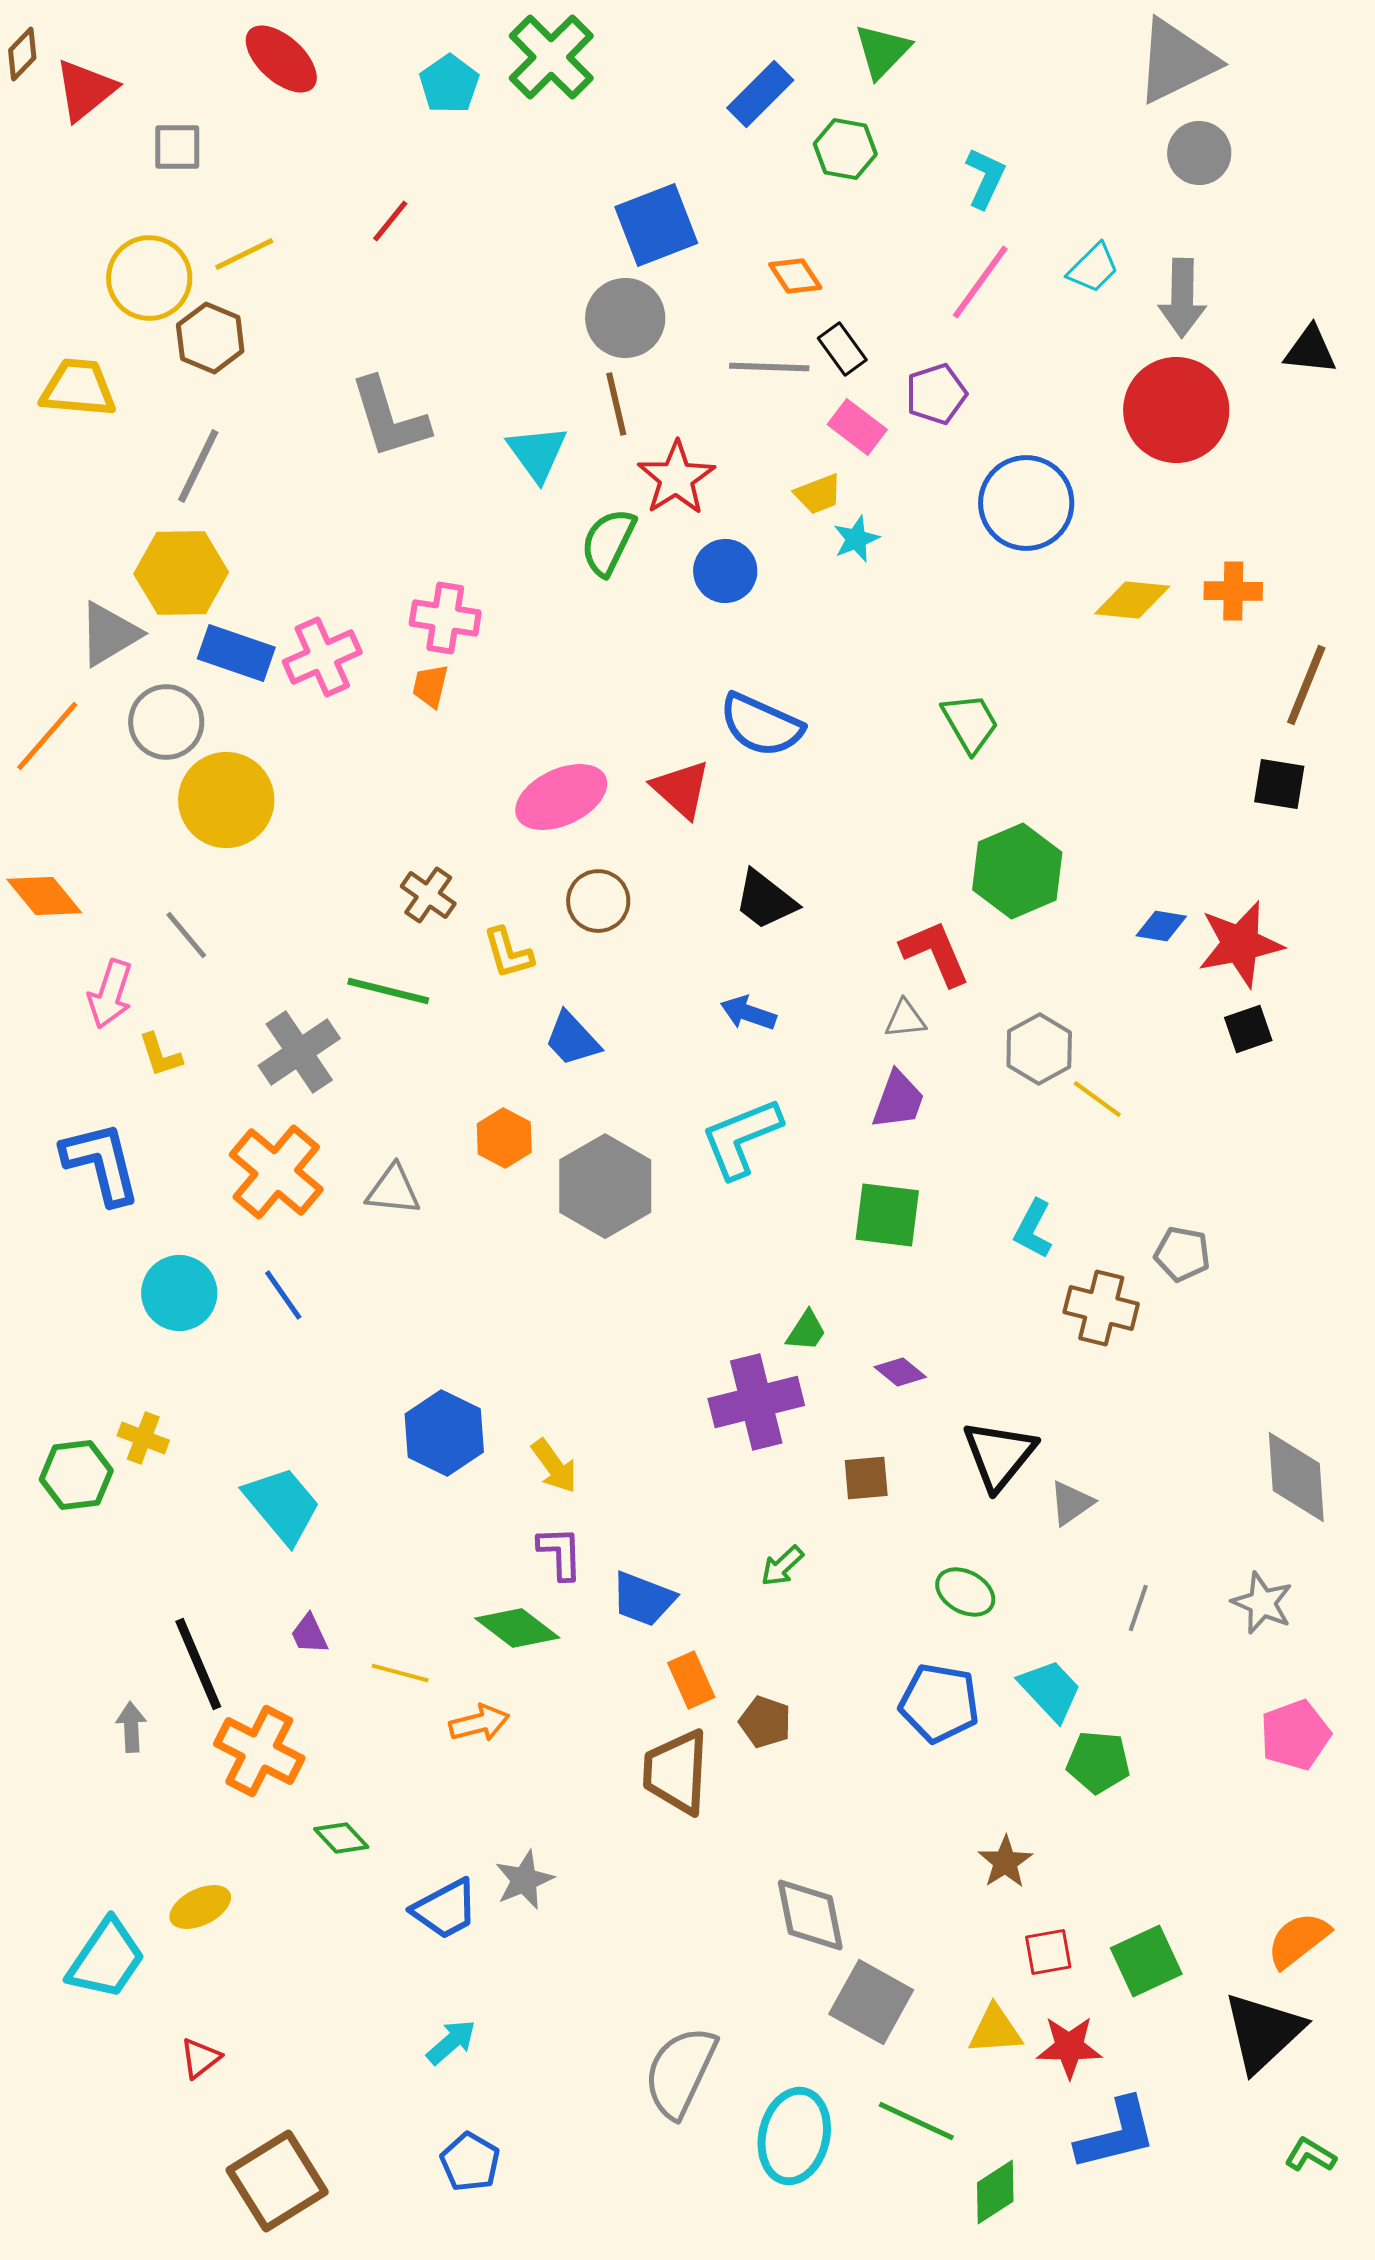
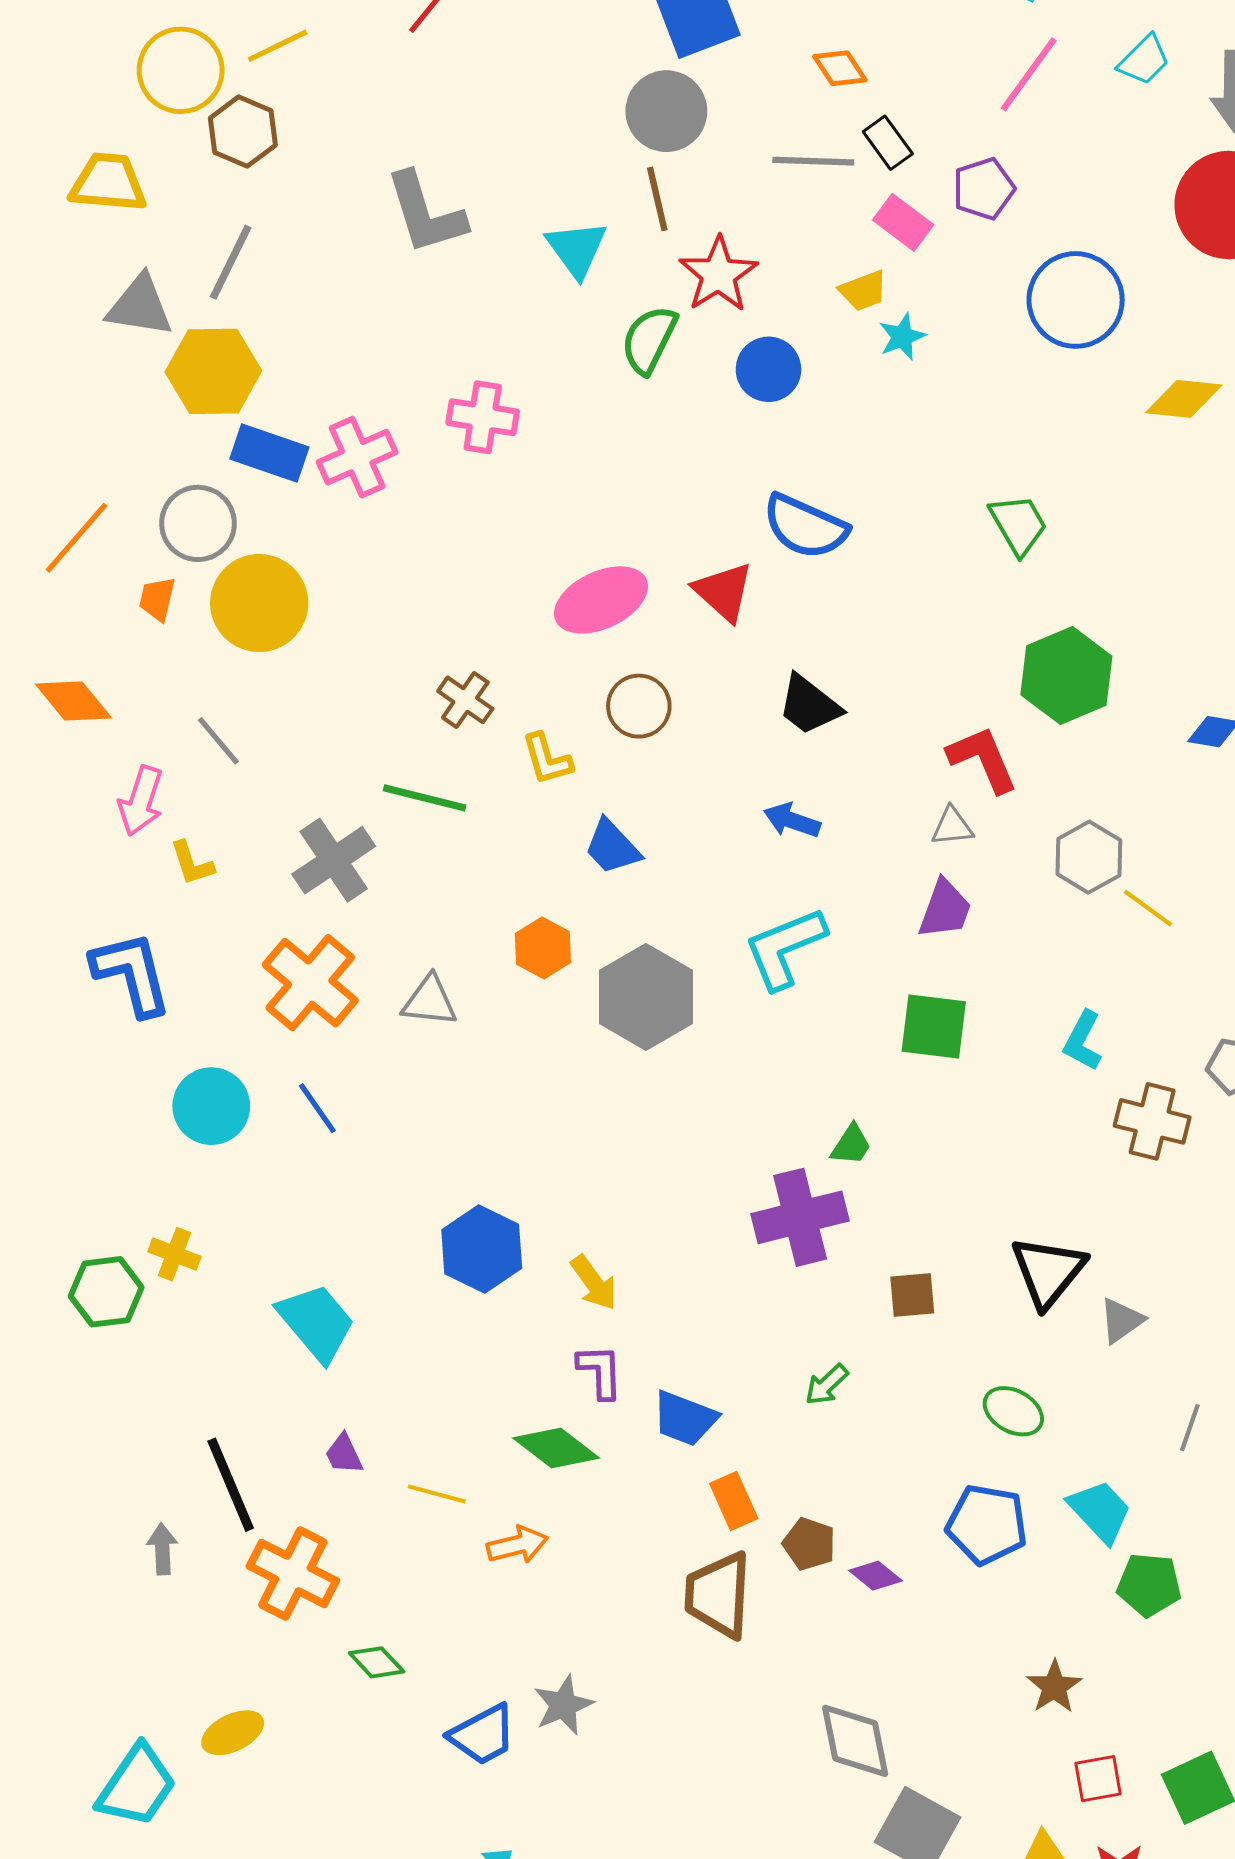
gray triangle: (109, 634) -> (140, 306), moved, turned 40
orange trapezoid: (430, 686) -> (157, 599), moved
purple diamond: (900, 1372) -> (876, 1576), moved

